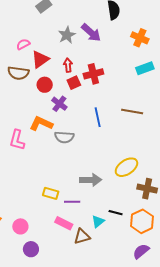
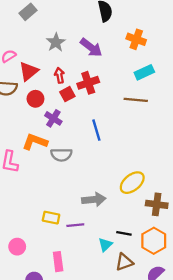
purple arrow: (91, 33) -> (91, 48), moved
brown line: (132, 111) -> (136, 100), moved
pink rectangle: (64, 223) -> (58, 262), moved, turned 60
pink circle: (20, 226) -> (17, 247), moved
brown triangle: (82, 236) -> (124, 262), moved

